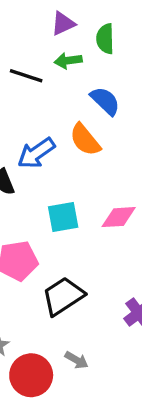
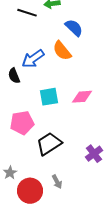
gray arrow: (77, 360) -> (57, 182), turned 32

